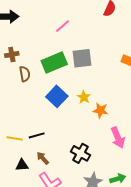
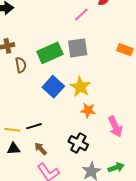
pink line: (62, 26) -> (81, 15), moved
yellow star: (84, 97) -> (80, 87), size x1.5
orange star: (101, 110) -> (88, 110), moved
black triangle: (22, 165) -> (14, 149), moved

